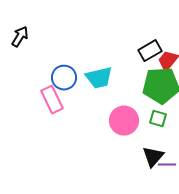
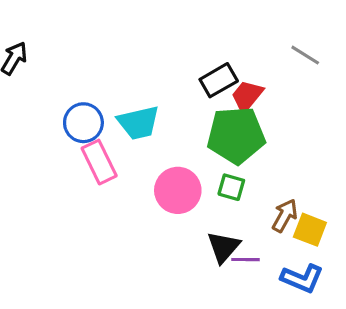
pink rectangle: (52, 100) -> (99, 162), moved

